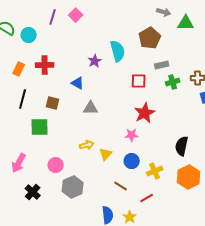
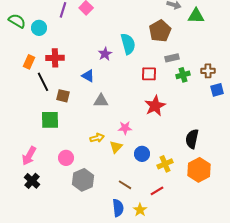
black line: (23, 99) -> (43, 82), moved, turned -42
pink star: (132, 135) -> (125, 128), moved
brown line: (121, 186) -> (125, 185), moved
black cross: (33, 192) -> (32, 181), moved

